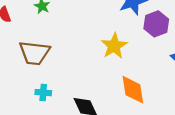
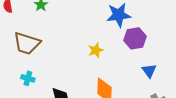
yellow star: (114, 46) -> (96, 50), size x0.7

